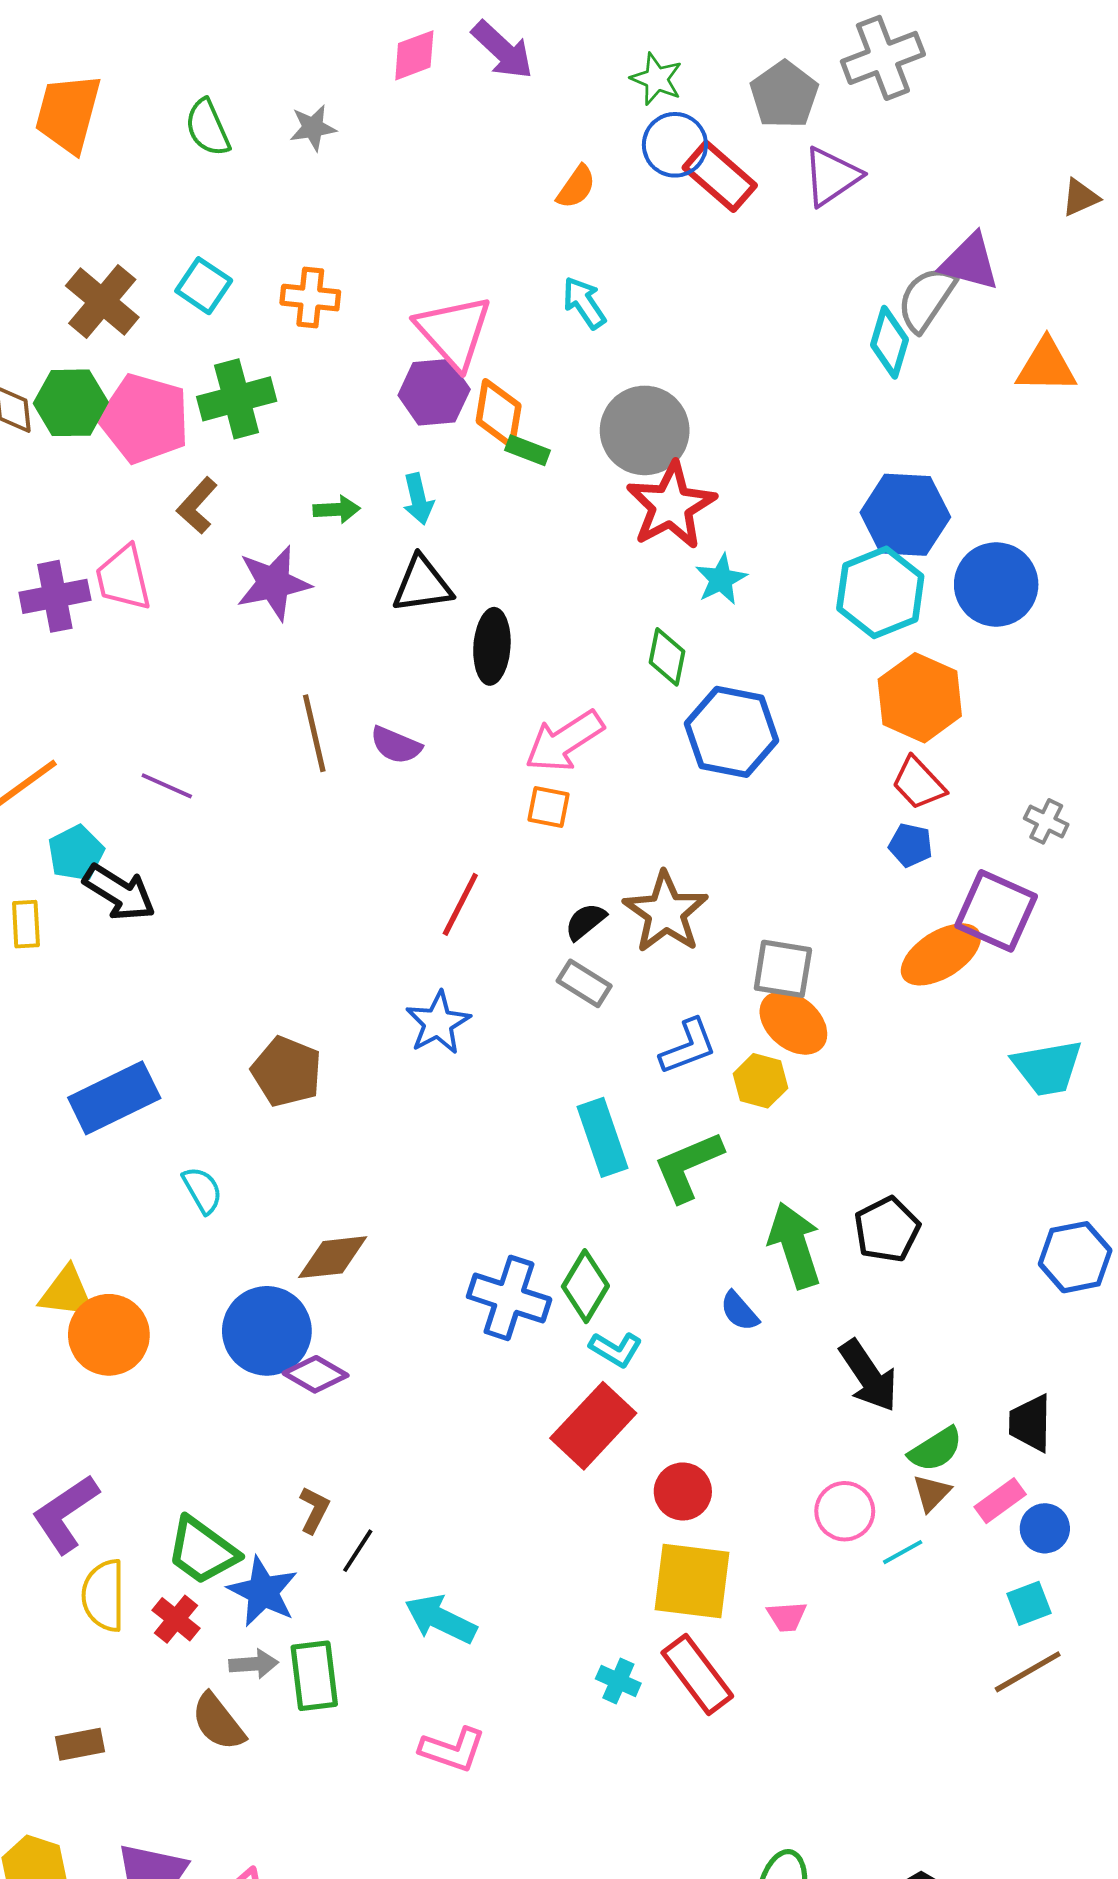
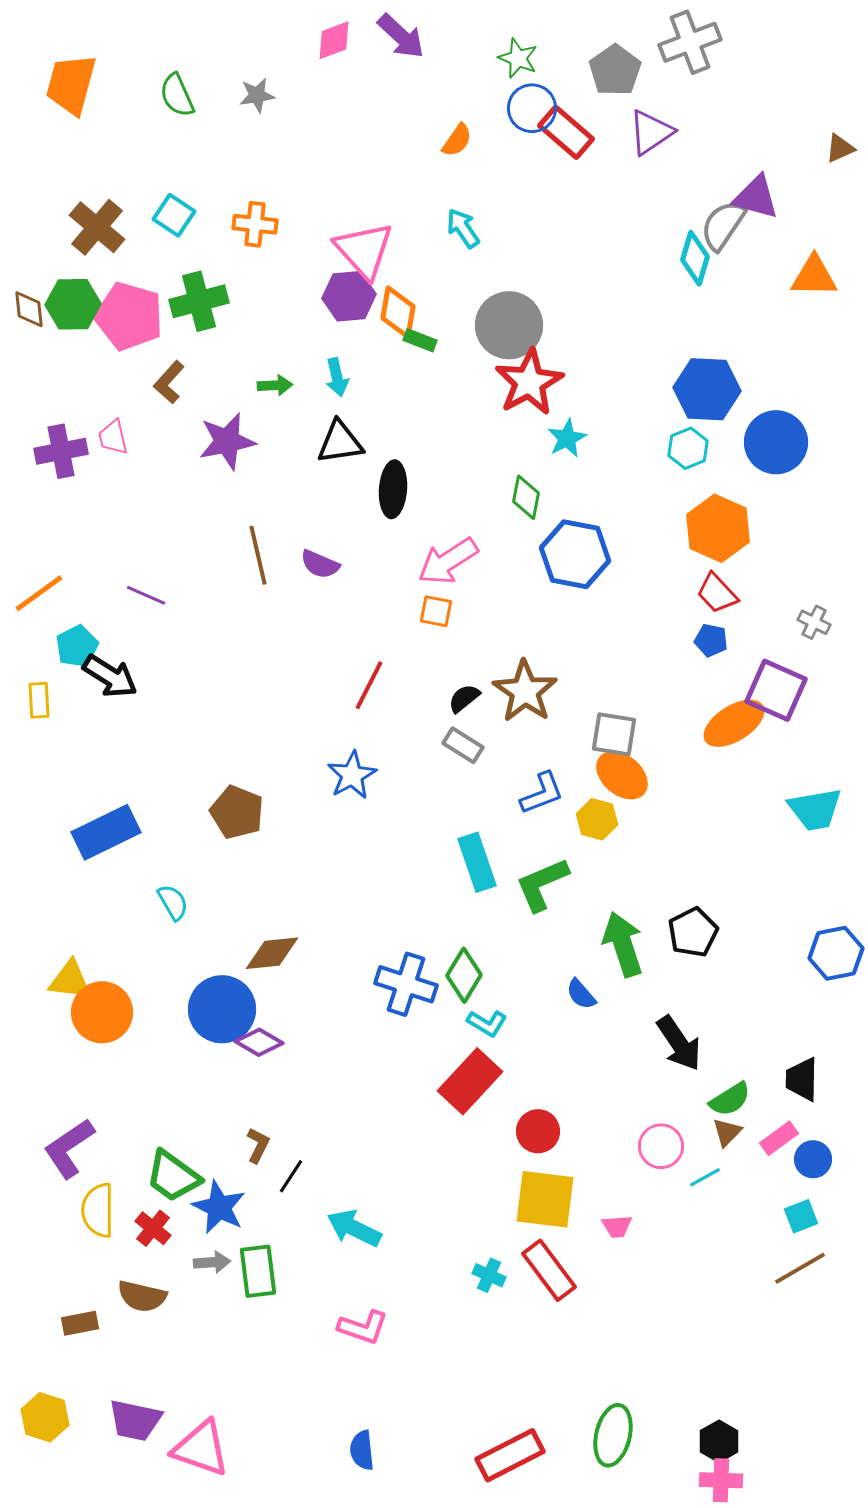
pink trapezoid: (123, 578) -> (113, 437), size x0.7
cyan hexagon: (880, 592) -> (688, 448), size x0.6
brown semicircle: (218, 1722) -> (142, 1296), moved, turned -39

